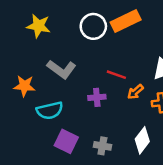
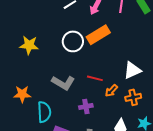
gray L-shape: (62, 69) -> (63, 83), moved
purple cross: (97, 97) -> (86, 106), moved
cyan semicircle: (50, 110) -> (44, 112), turned -75

